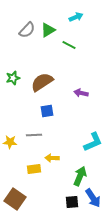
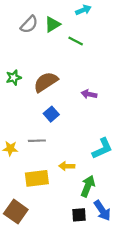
blue square: (47, 111) -> (51, 114), turned -32
yellow arrow: (52, 158) -> (67, 166), moved
yellow rectangle: (34, 169) -> (37, 178), size x1.5

